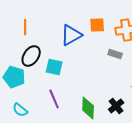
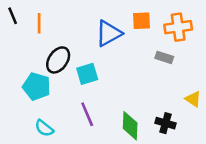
orange line: (25, 27) -> (39, 23), moved
cyan square: (54, 67) -> (87, 74), turned -30
black cross: (116, 106) -> (165, 123), turned -35

